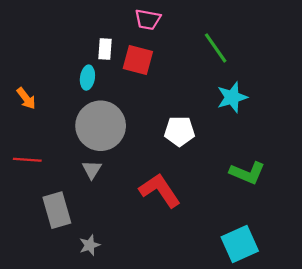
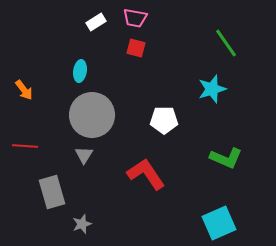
green line: (216, 48) -> (226, 43), moved
white rectangle: (105, 49) -> (96, 22), moved, turned 54
red square: (138, 60) -> (136, 48), moved, size x0.7

